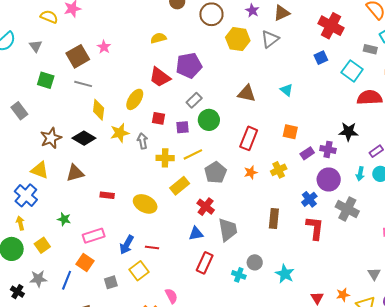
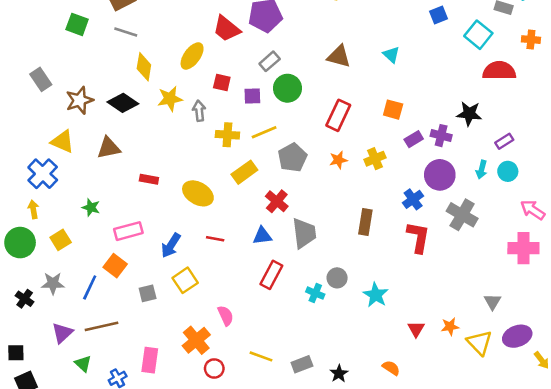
gray rectangle: (19, 111) -> (41, 79), moved
red line: (152, 247) -> (215, 239), moved

